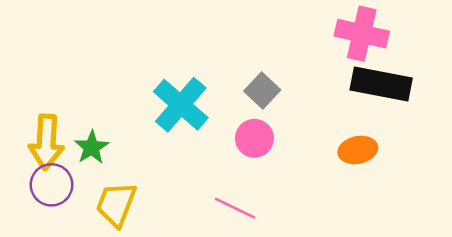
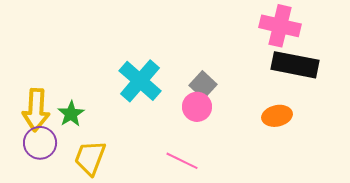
gray square: (262, 90) -> (203, 85), moved

